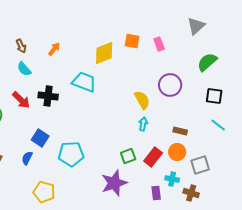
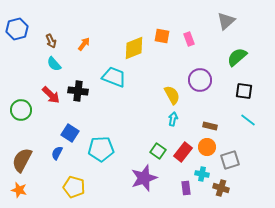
green square: (128, 156) -> (158, 151), turned -35

